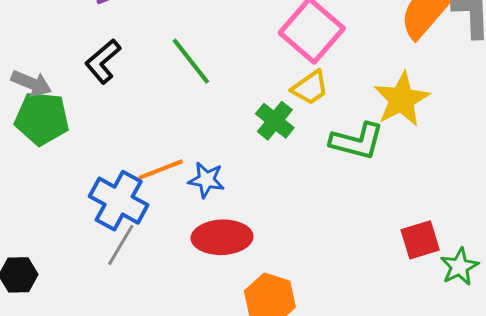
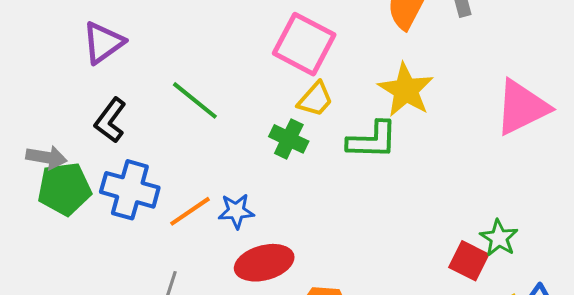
blue cross: (119, 201) -> (130, 190), moved
red square: (420, 240) -> (469, 261), moved, turned -33

